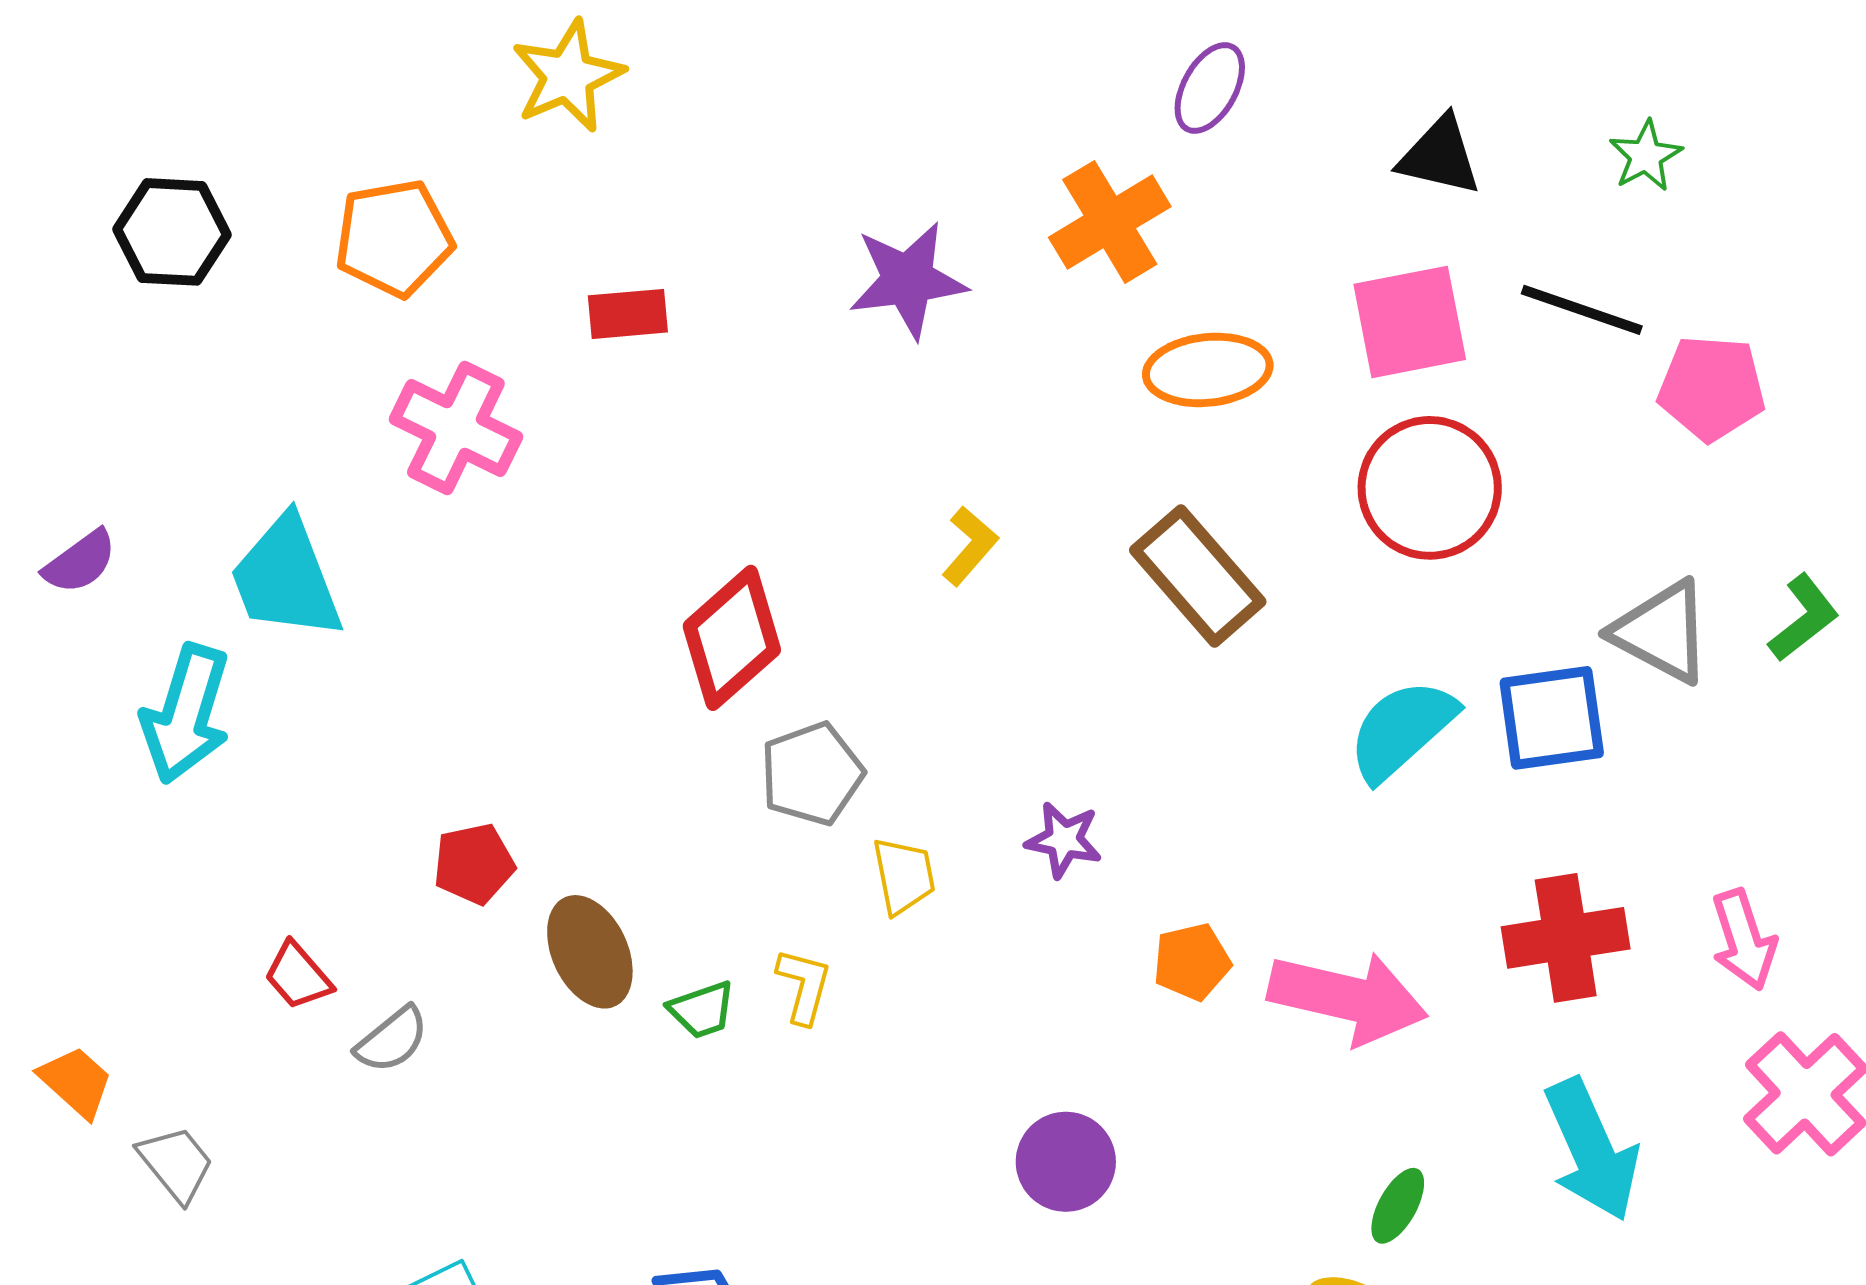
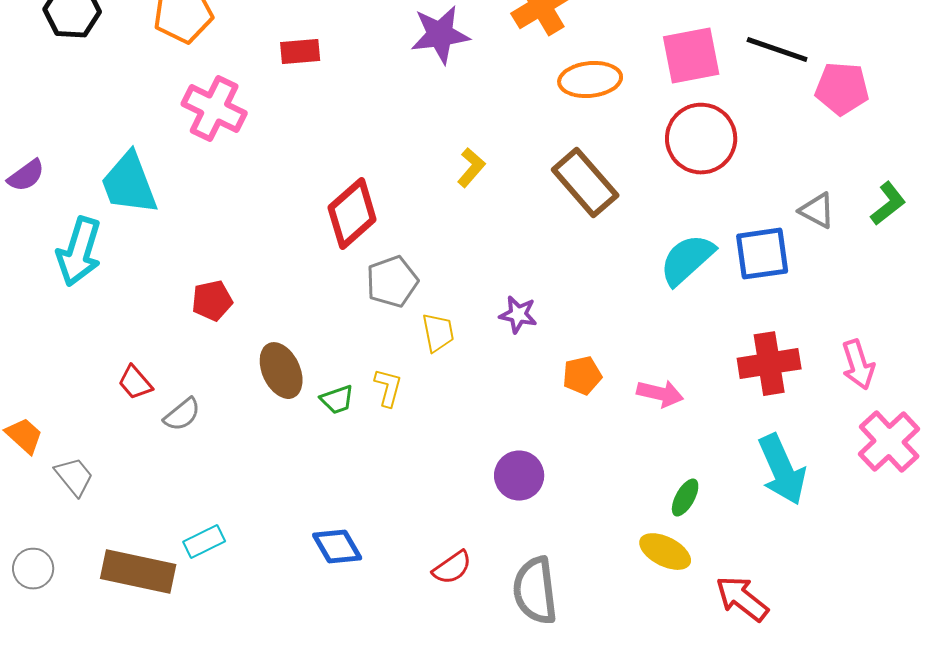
gray triangle: (1662, 632) -> (817, 211), size x0.7
red pentagon: (474, 864) -> (212, 301), moved
pink arrow: (1348, 998) -> (660, 394), size x0.6

